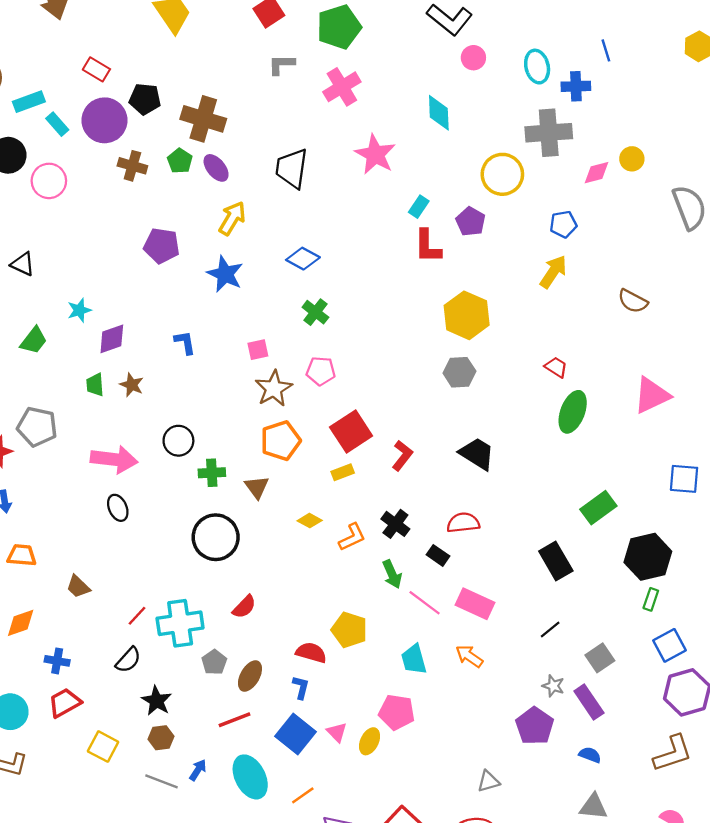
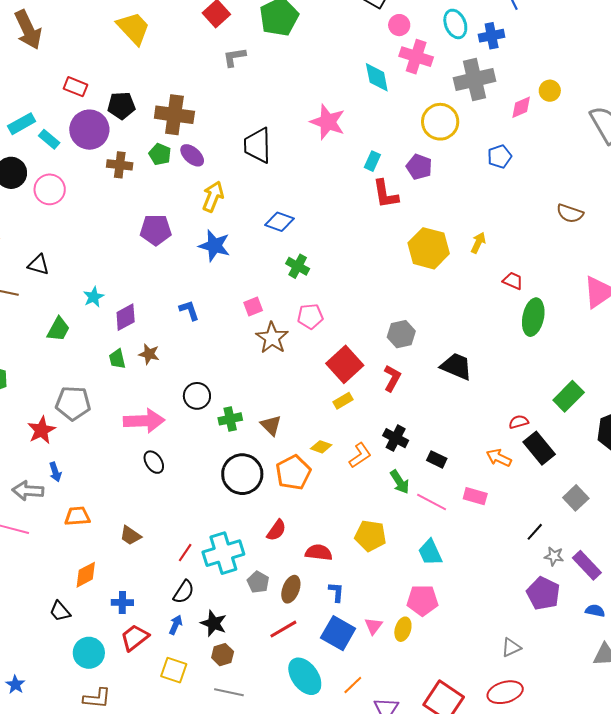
pink cross: (342, 87) -> (416, 57), moved, turned -32
yellow arrow: (553, 272) -> (478, 243), moved, size x0.7
gray hexagon: (459, 372) -> (401, 334), moved
orange pentagon: (281, 441) -> (293, 472), moved
red semicircle: (463, 523) -> (519, 422), moved, size x0.7
pink rectangle: (475, 604) -> (475, 496), size x0.7
black line: (550, 629) -> (535, 532), moved
red semicircle: (311, 653) -> (319, 553), moved
orange arrow: (469, 656) -> (499, 458), moved
gray square: (600, 658) -> (576, 498), moved
pink triangle: (337, 732) -> (374, 626), turned 30
blue arrow: (198, 770) -> (176, 625), moved

